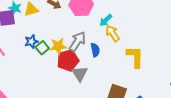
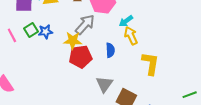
gray arrow: (77, 42) -> (85, 25), moved
green square: (42, 48) -> (31, 30), moved
gray triangle: (80, 74) -> (104, 84), moved

